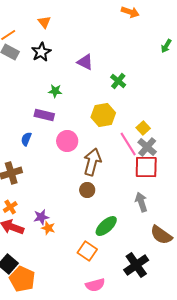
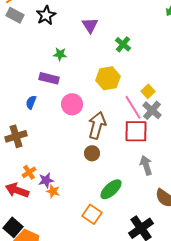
purple triangle: (85, 62) -> (90, 25), turned 30
red square: (146, 167) -> (136, 131), moved
orange cross: (10, 207) -> (29, 172), moved

